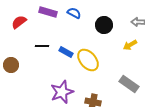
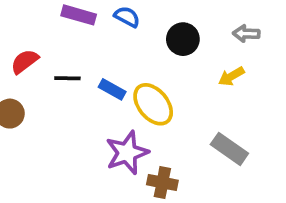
red semicircle: (19, 22) -> (25, 61), moved
purple star: (62, 92) -> (127, 153), moved

